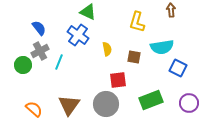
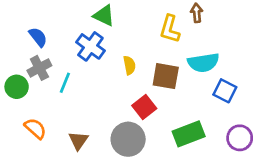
brown arrow: (171, 10) -> (197, 13), moved
brown square: (134, 57) -> (166, 76), size x1.5
red square: (118, 80) -> (144, 107), turned -30
brown triangle: (69, 105) -> (78, 141), size x0.7
orange semicircle: (34, 109) -> (35, 128), moved

